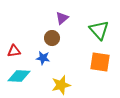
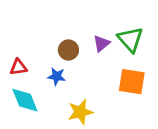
purple triangle: (62, 18) -> (101, 43), moved
cyan diamond: (19, 76) -> (25, 100), turned 65

